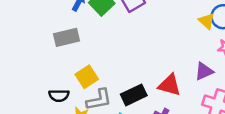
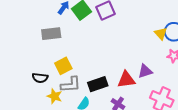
purple triangle: (204, 71) -> (145, 71), moved
red triangle: (170, 85) -> (126, 80), turned -30

